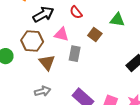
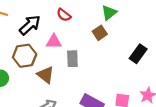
green triangle: (117, 20) -> (109, 13), turned -35
brown square: (95, 34) -> (100, 33), moved, turned 32

